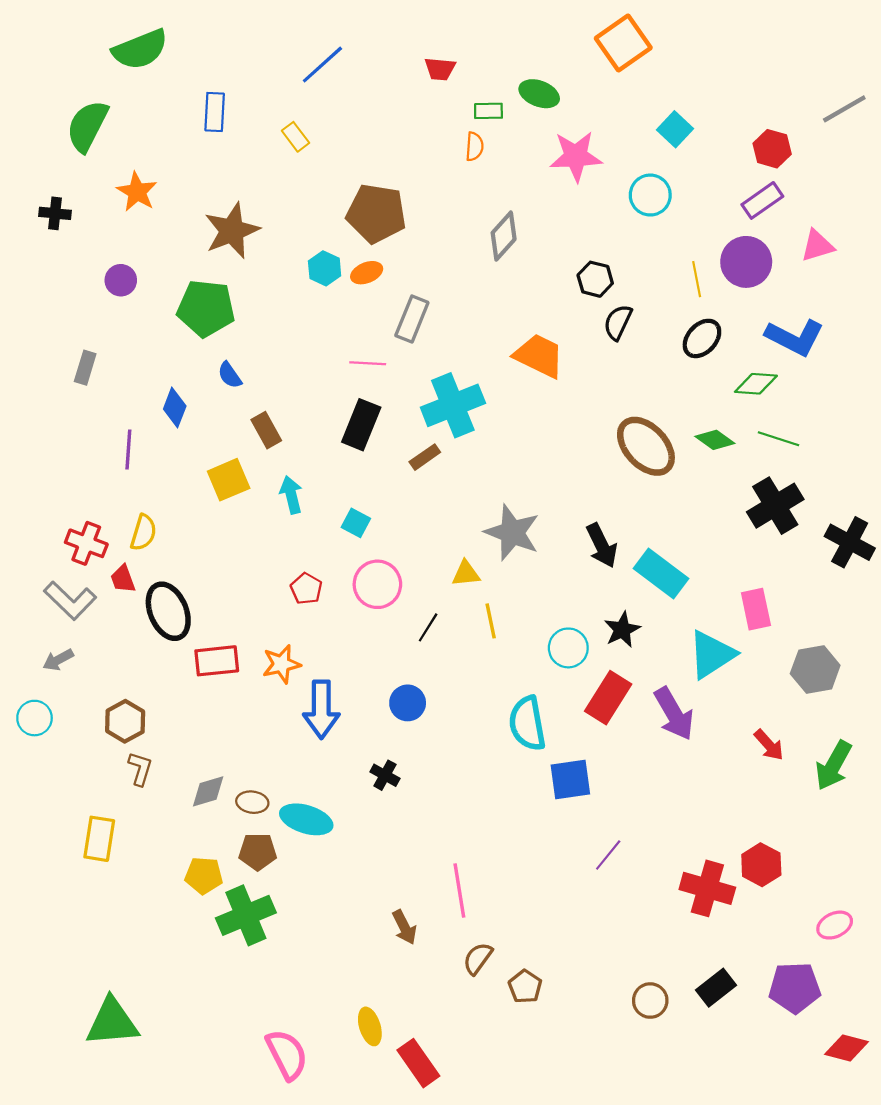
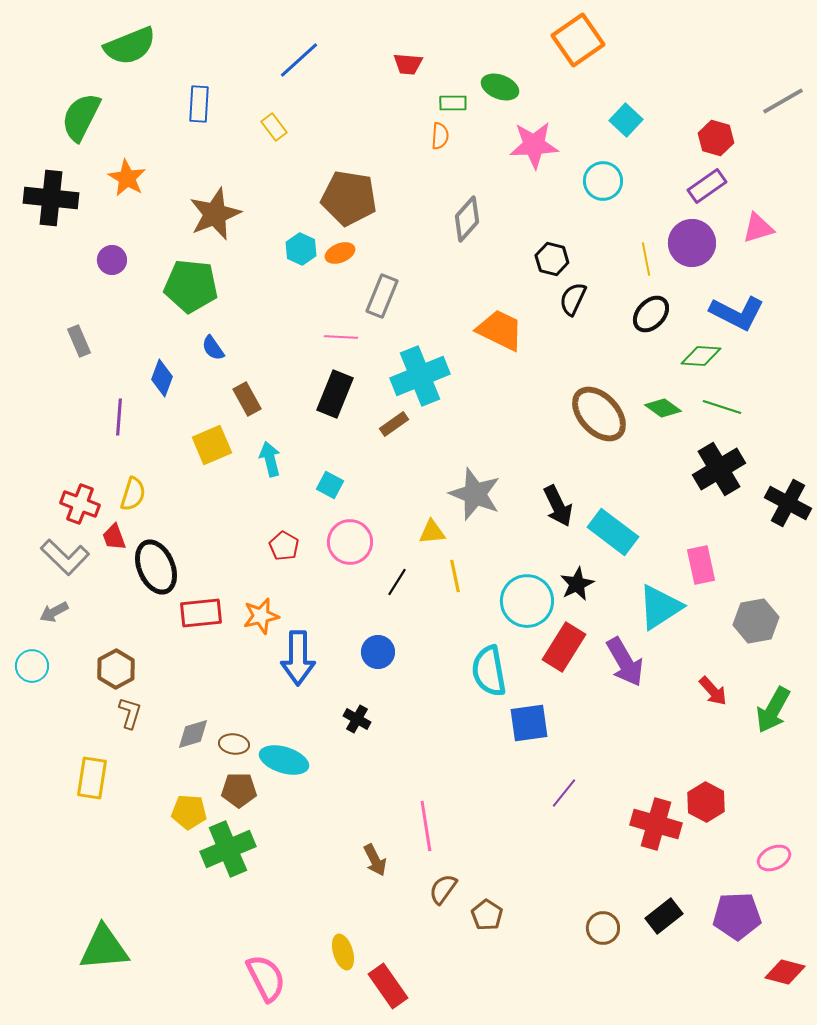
black cross: (55, 213) -> (51, 198), size x1.8
gray rectangle: (85, 368) -> (79, 341), turned -40
cyan circle: (568, 648) -> (527, 601), size x1.4

